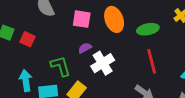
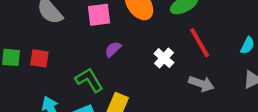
white cross: (103, 63) -> (164, 58), moved, size x0.7

